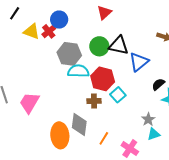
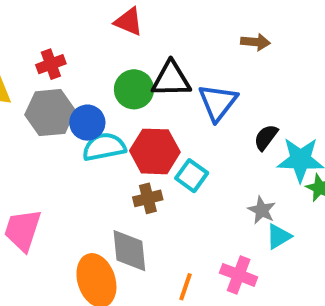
red triangle: (104, 13) -> (129, 22), turned -42
blue circle: (59, 20) -> (87, 123), moved
red cross: (49, 31) -> (51, 64), moved, turned 32
gray hexagon: (69, 54) -> (50, 113), moved
orange line: (104, 138) -> (186, 287), moved

